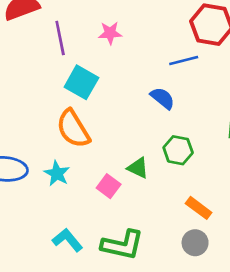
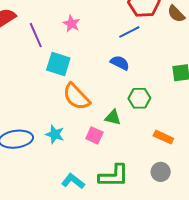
pink star: (110, 33) -> (71, 24), turned -30
orange semicircle: (73, 129) -> (76, 97), moved
gray circle: (195, 243) -> (161, 172), moved

